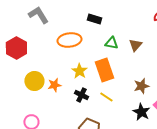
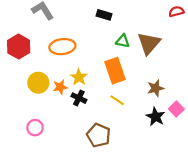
orange ellipse: (69, 40) -> (62, 47), moved
brown triangle: (135, 45) -> (149, 43), size x1.6
yellow star: (79, 71) -> (79, 77), moved
black cross: (81, 95) -> (79, 98), moved

